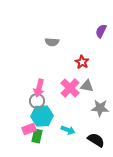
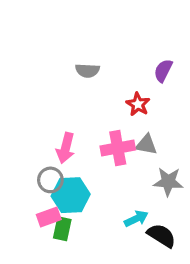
purple semicircle: (101, 31) -> (163, 71), moved
pink cross: (70, 88) -> (118, 148), turned 36
gray circle: (37, 101) -> (50, 180), moved
cyan arrow: (68, 130) -> (136, 219), moved, turned -48

